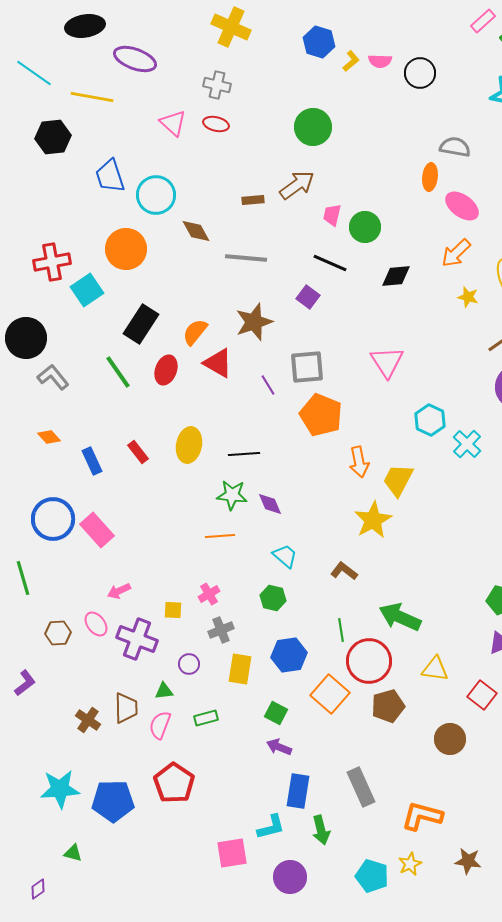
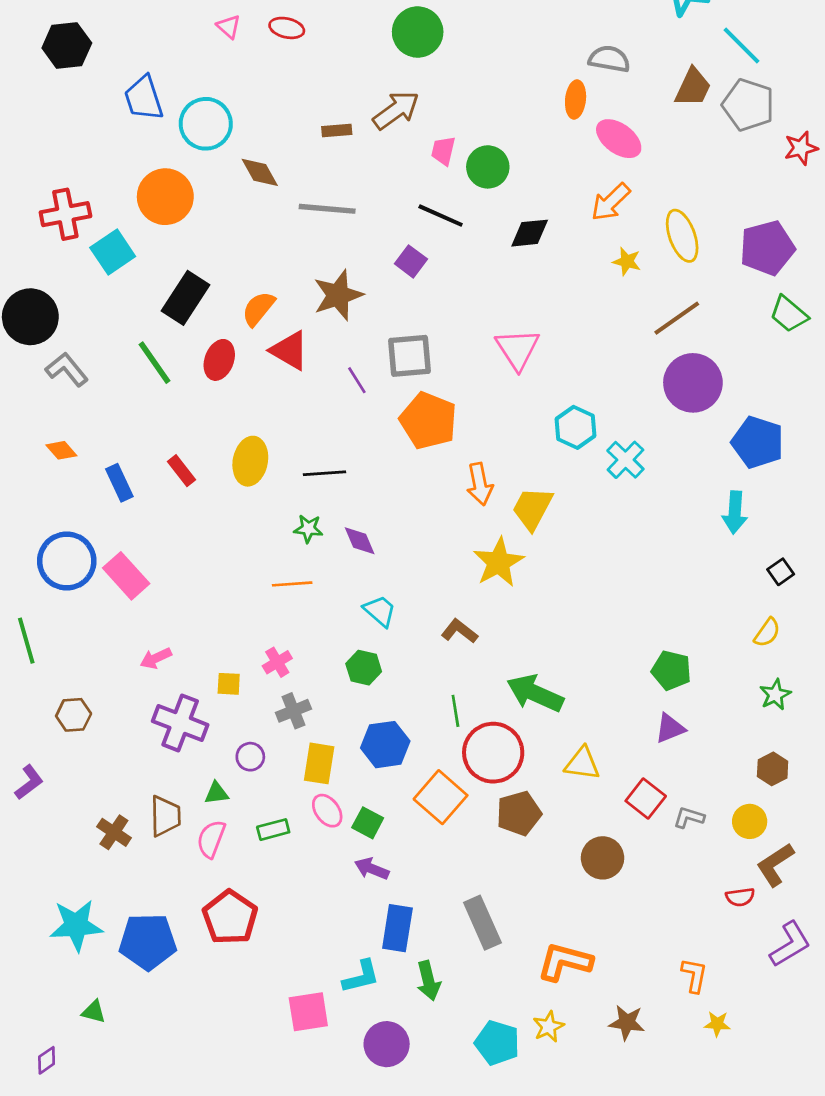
pink triangle: (173, 123) -> (229, 27), size x0.7
green star: (232, 495) -> (308, 529), size x0.7
pink ellipse: (96, 624) -> (327, 811), moved

